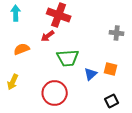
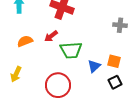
red arrow: (48, 36) -> (51, 36), moved
black square: (112, 101) -> (115, 82), moved

